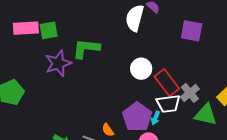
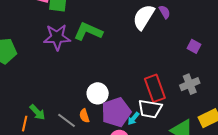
purple square: (192, 31) -> (194, 46), size x0.6
white circle: (141, 69) -> (98, 93), moved
gray cross: (190, 93) -> (190, 84), moved

